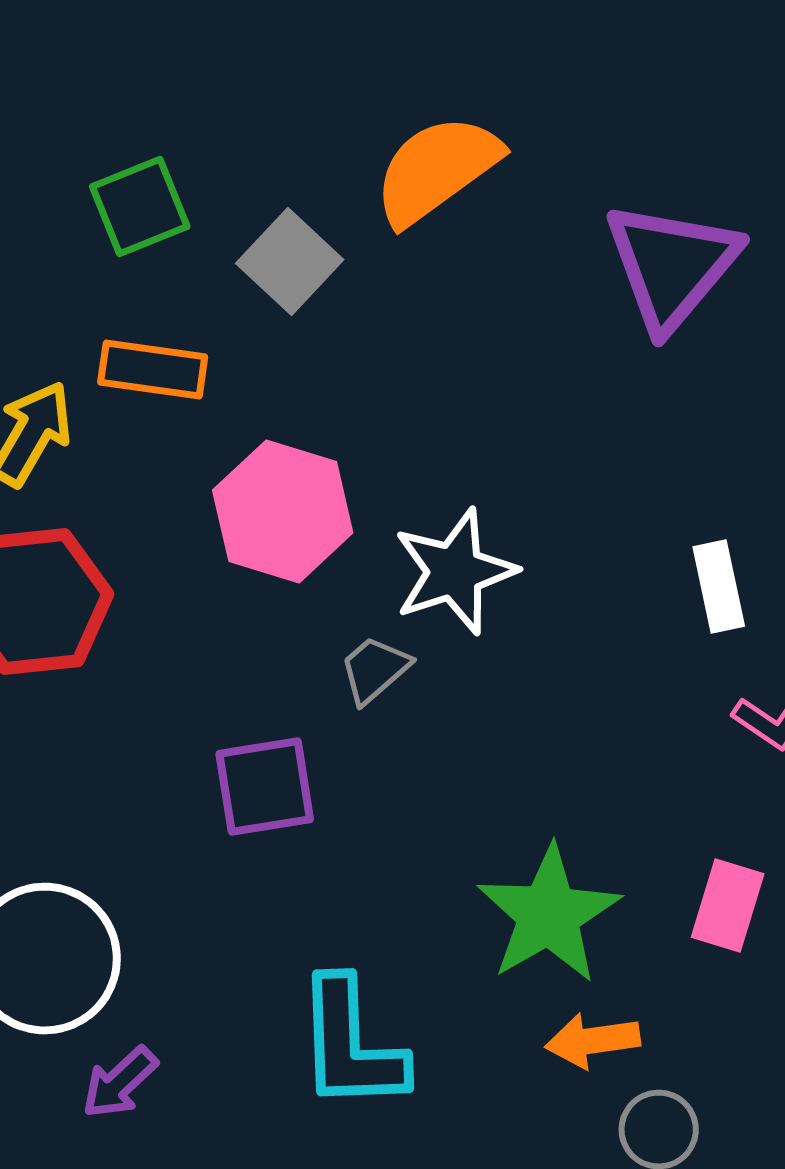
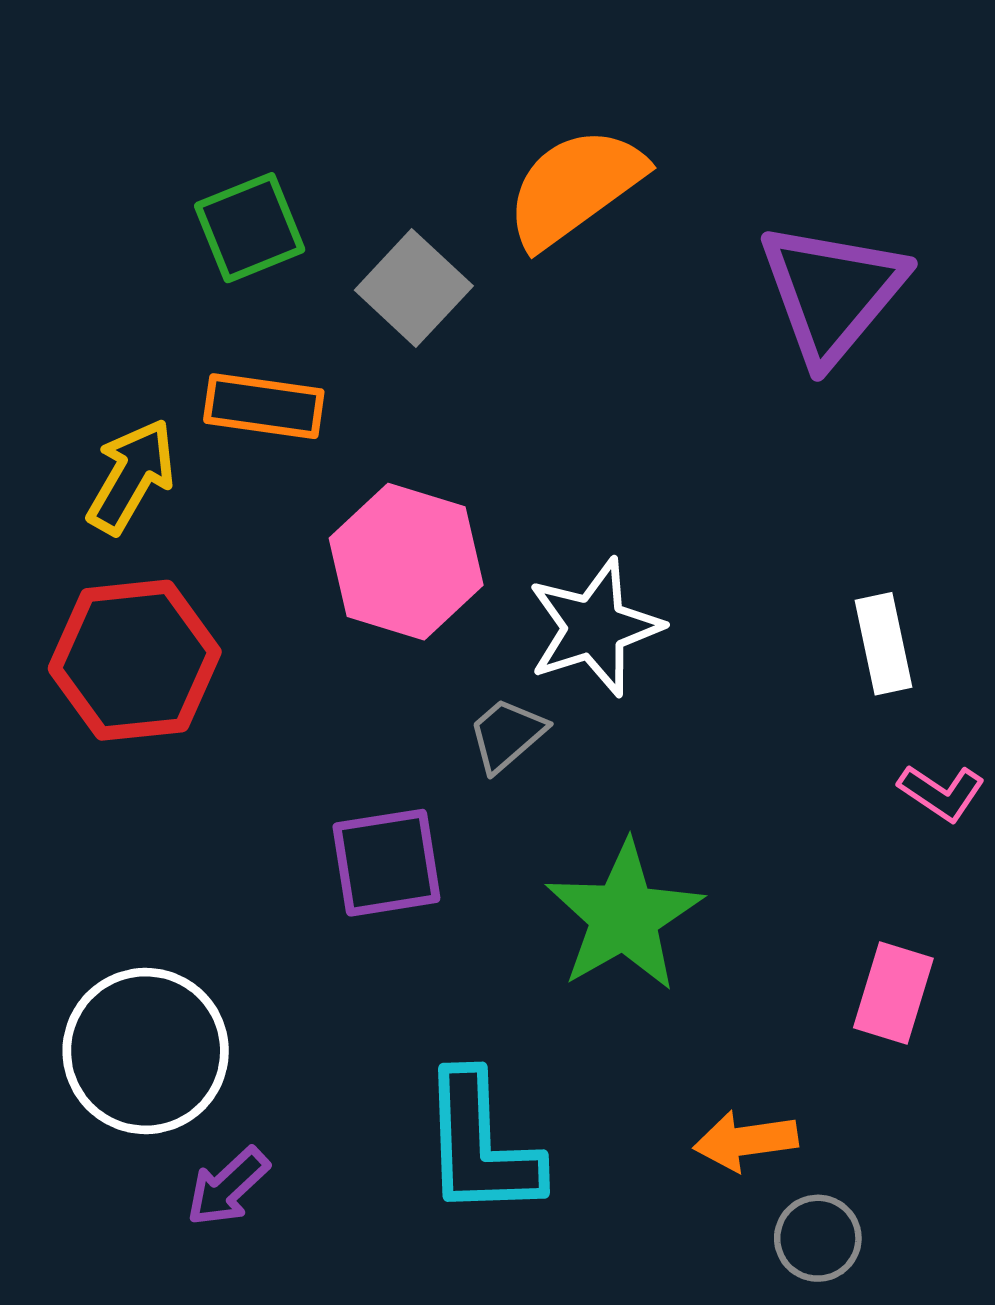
green star: (549, 915) -> (624, 916), moved

